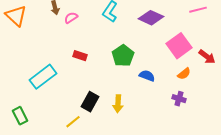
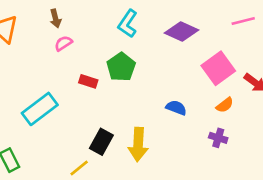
pink semicircle: (71, 18) -> (63, 43), moved
green pentagon: (123, 56) -> (121, 67), moved
yellow arrow: (118, 104) -> (138, 144), size x1.4

